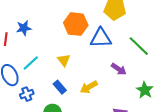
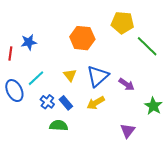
blue triangle: (101, 38) -> (98, 76), moved, turned -40
green line: (139, 46) -> (147, 46), moved
blue cross: (27, 94) -> (47, 102), moved, turned -32

